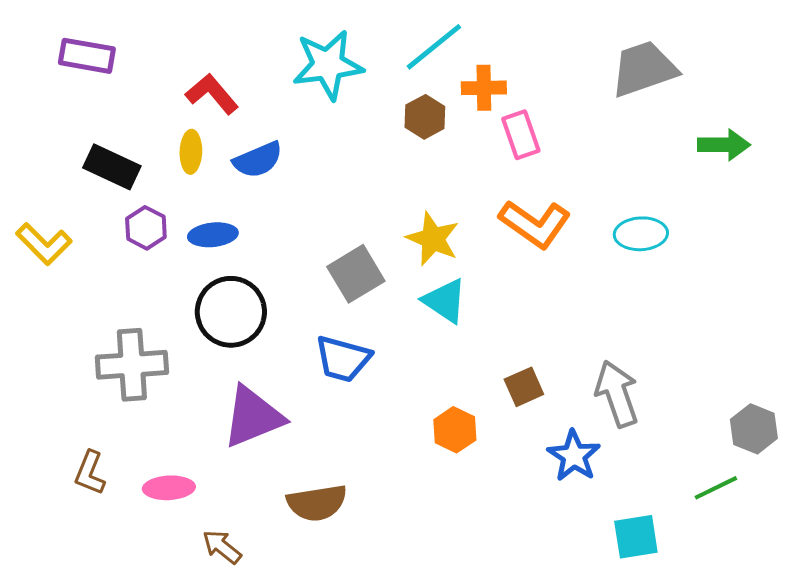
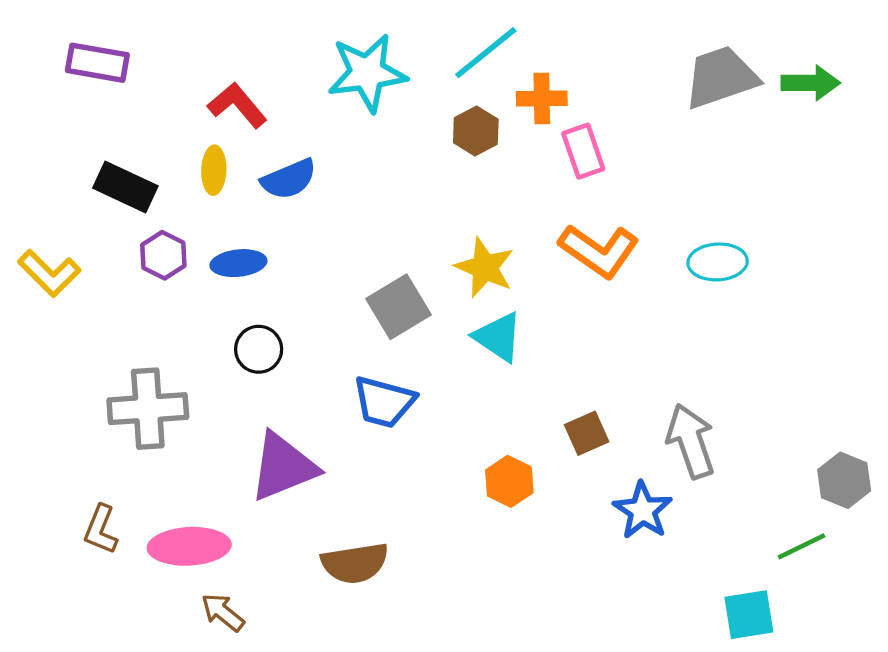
green arrow: (724, 145) -> (811, 83), moved
black circle: (231, 312) -> (259, 349), size x0.6
pink ellipse: (169, 488) -> (189, 546), size x1.4
cyan square: (636, 537) -> (749, 615), moved
brown arrow: (222, 547) -> (223, 612), moved

